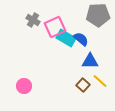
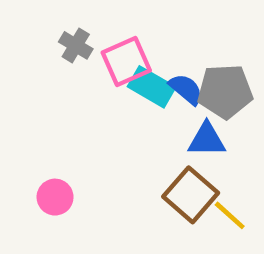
gray pentagon: (98, 15) -> (225, 91), moved
yellow line: (100, 81) -> (230, 215), moved
brown square: (83, 85) -> (191, 195), size x1.6

